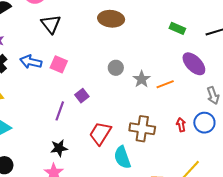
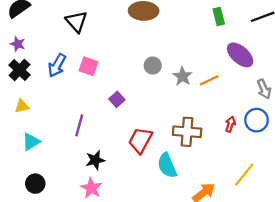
green rectangle: (177, 28) -> (219, 16), turned 56
blue arrow: (31, 62) -> (57, 65), turned -70
purple line: (60, 111) -> (79, 125), moved
red arrow: (181, 125) -> (230, 124), turned 32

